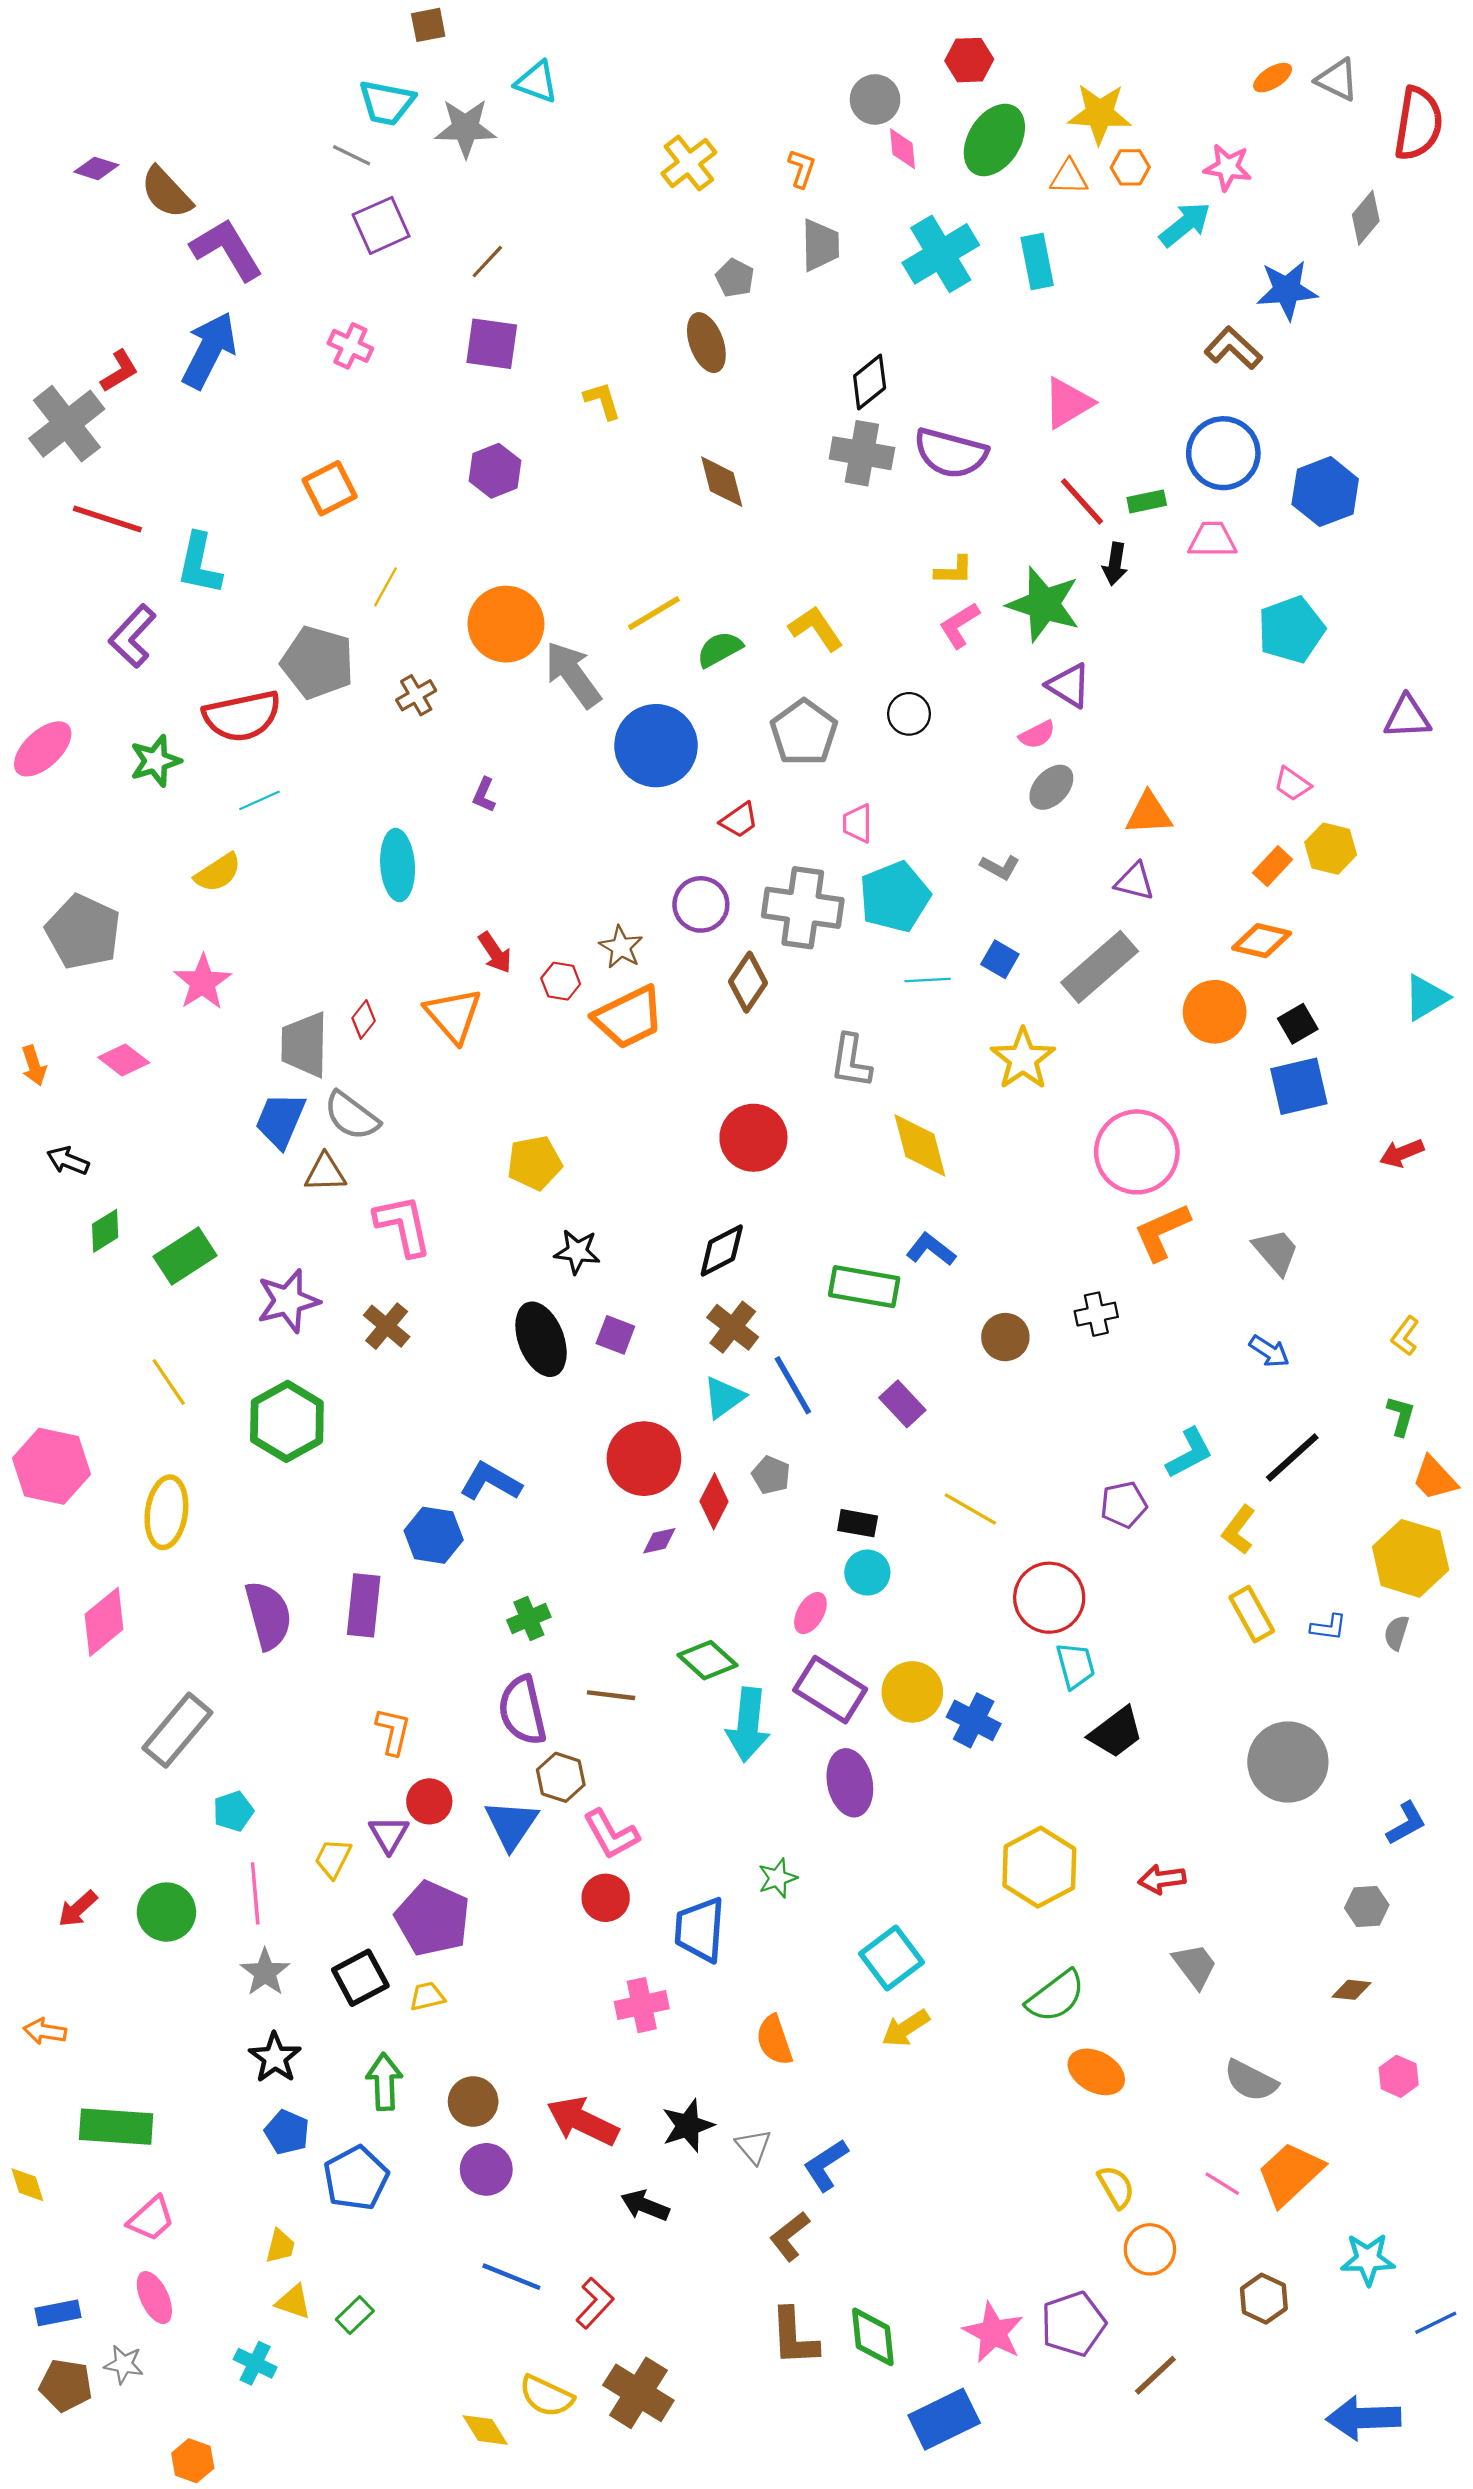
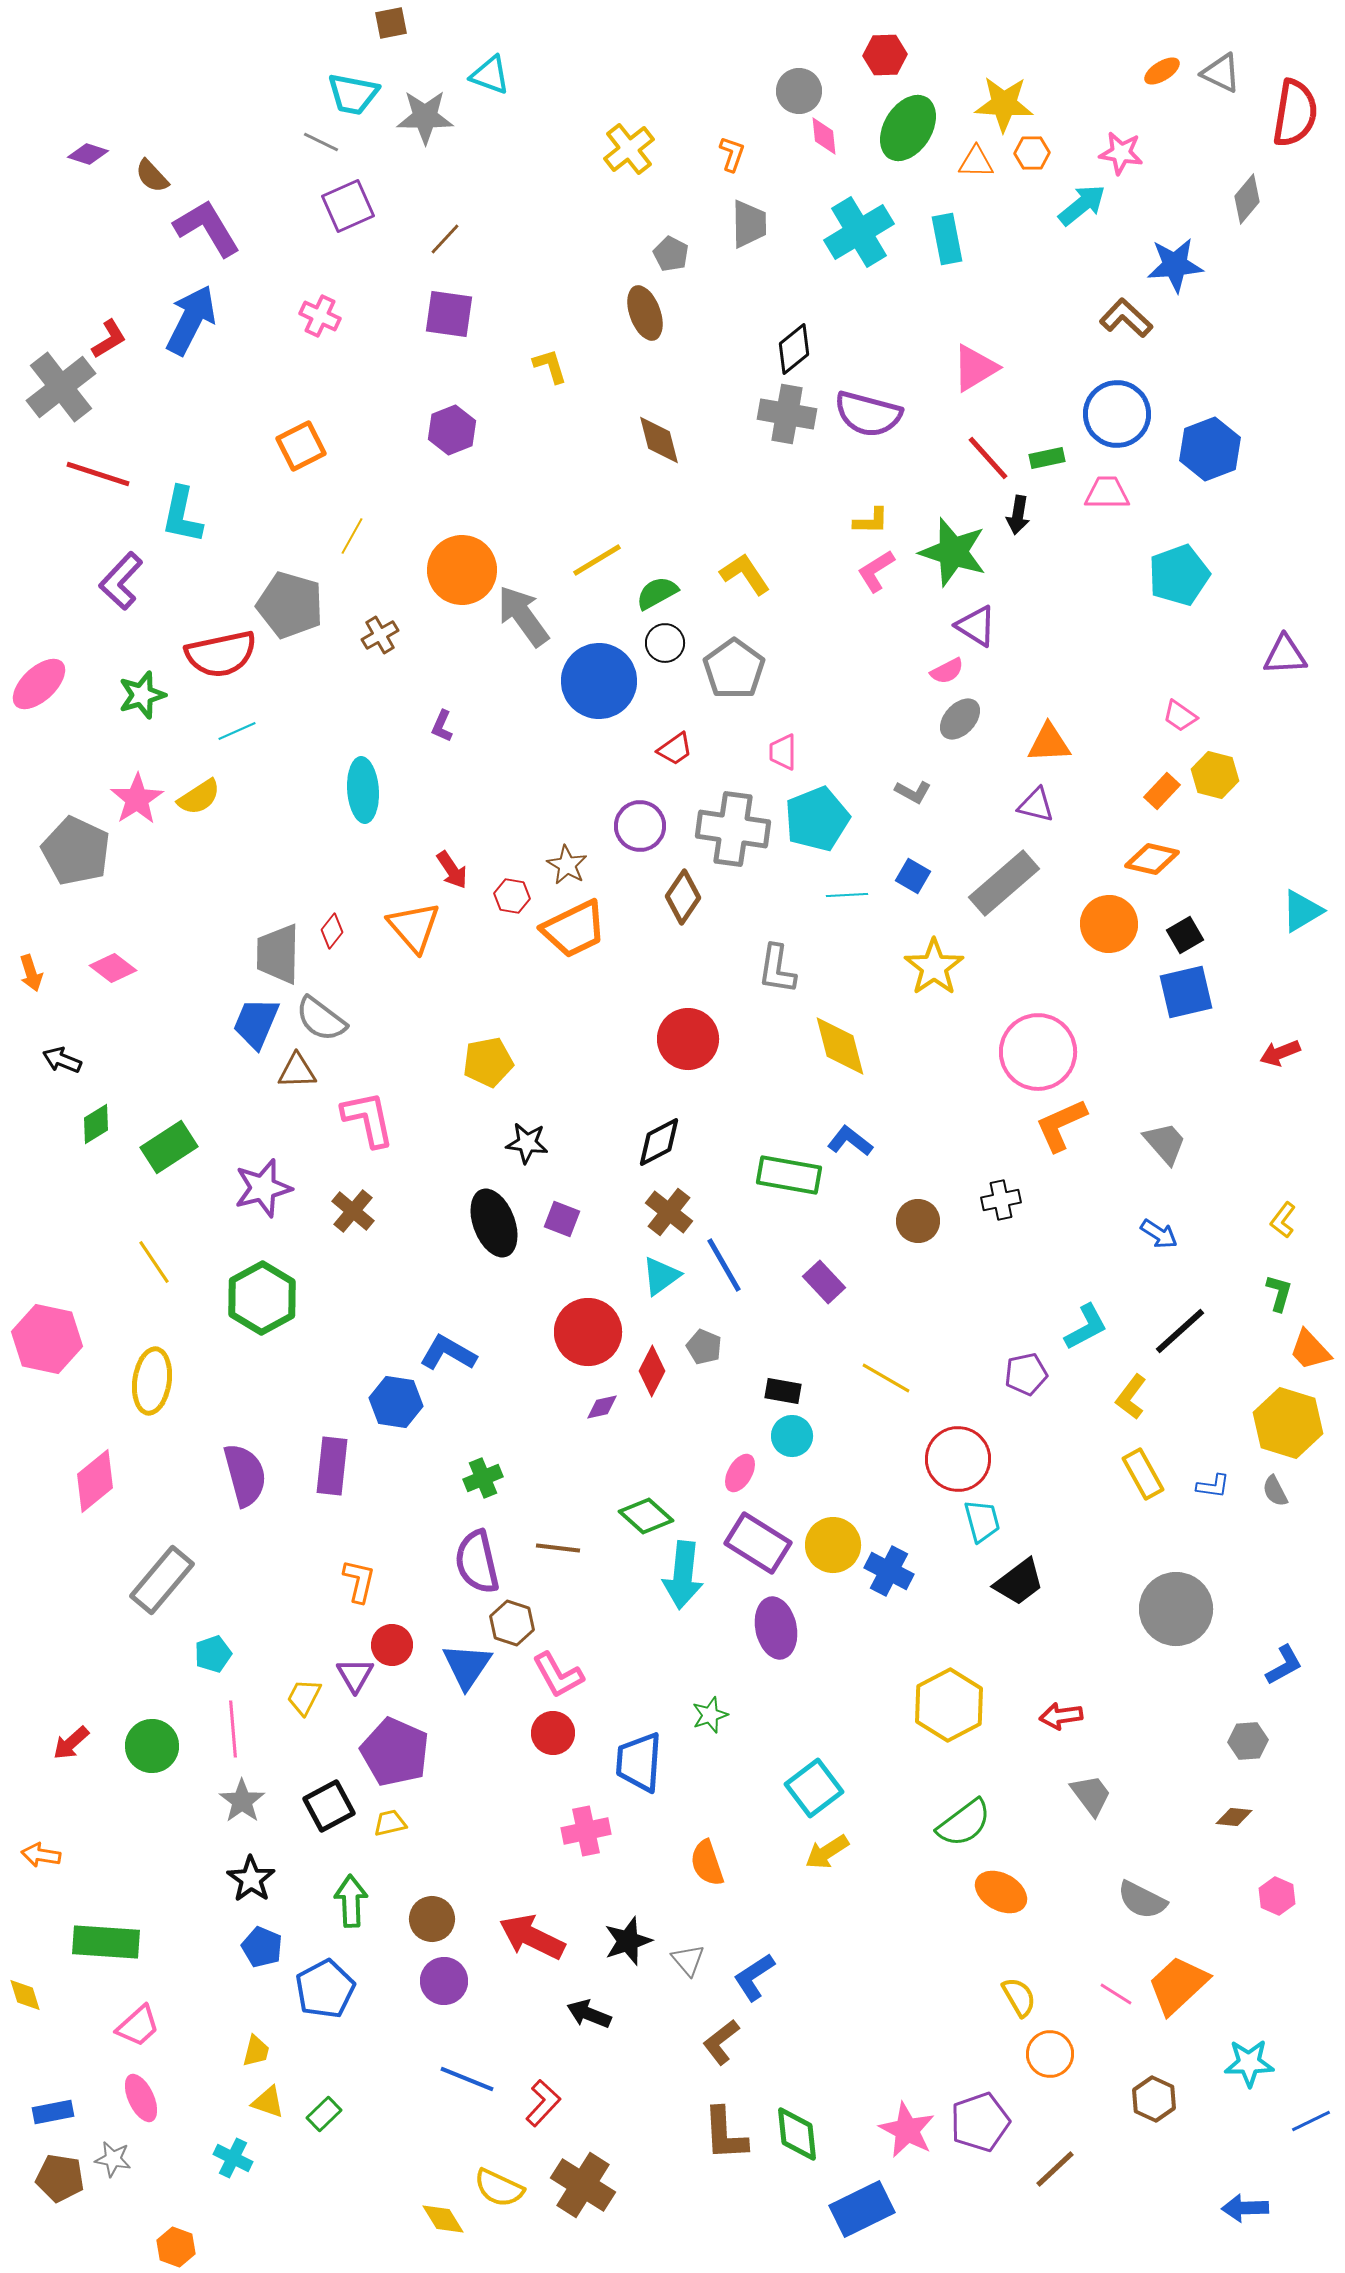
brown semicircle: (166, 193) -> (152, 176), size x0.7
black circle: (909, 714) -> (665, 643), moved
pink star: (203, 982) -> (137, 799), moved
gray semicircle: (1396, 1633) -> (1275, 1491), turned -44
blue arrow: (1364, 2418) -> (1245, 2208), size x0.7

